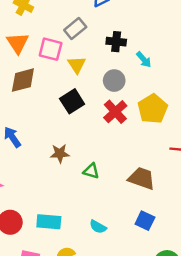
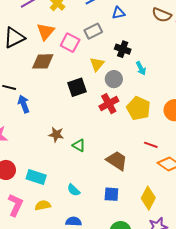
yellow triangle: (77, 65) -> (97, 64), moved
yellow pentagon: (153, 109) -> (138, 108), turned -30
brown star: (60, 153) -> (56, 135), moved
blue square: (145, 221) -> (111, 194), turned -35

